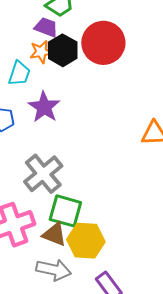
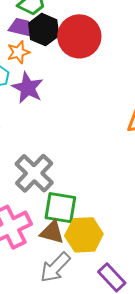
black hexagon: (63, 50) -> (44, 30), moved
purple star: (44, 107) -> (28, 88), moved
gray arrow: (54, 270) -> (55, 267), turned 128

